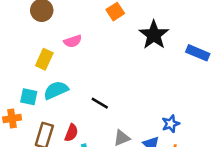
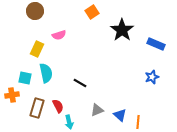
cyan semicircle: (56, 90) -> (46, 73), turned 102
blue star: (171, 124) -> (152, 77), moved
red semicircle: (71, 133) -> (58, 106), turned -48

